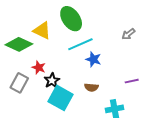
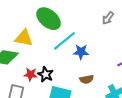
black star: (52, 81) -> (46, 74), moved

